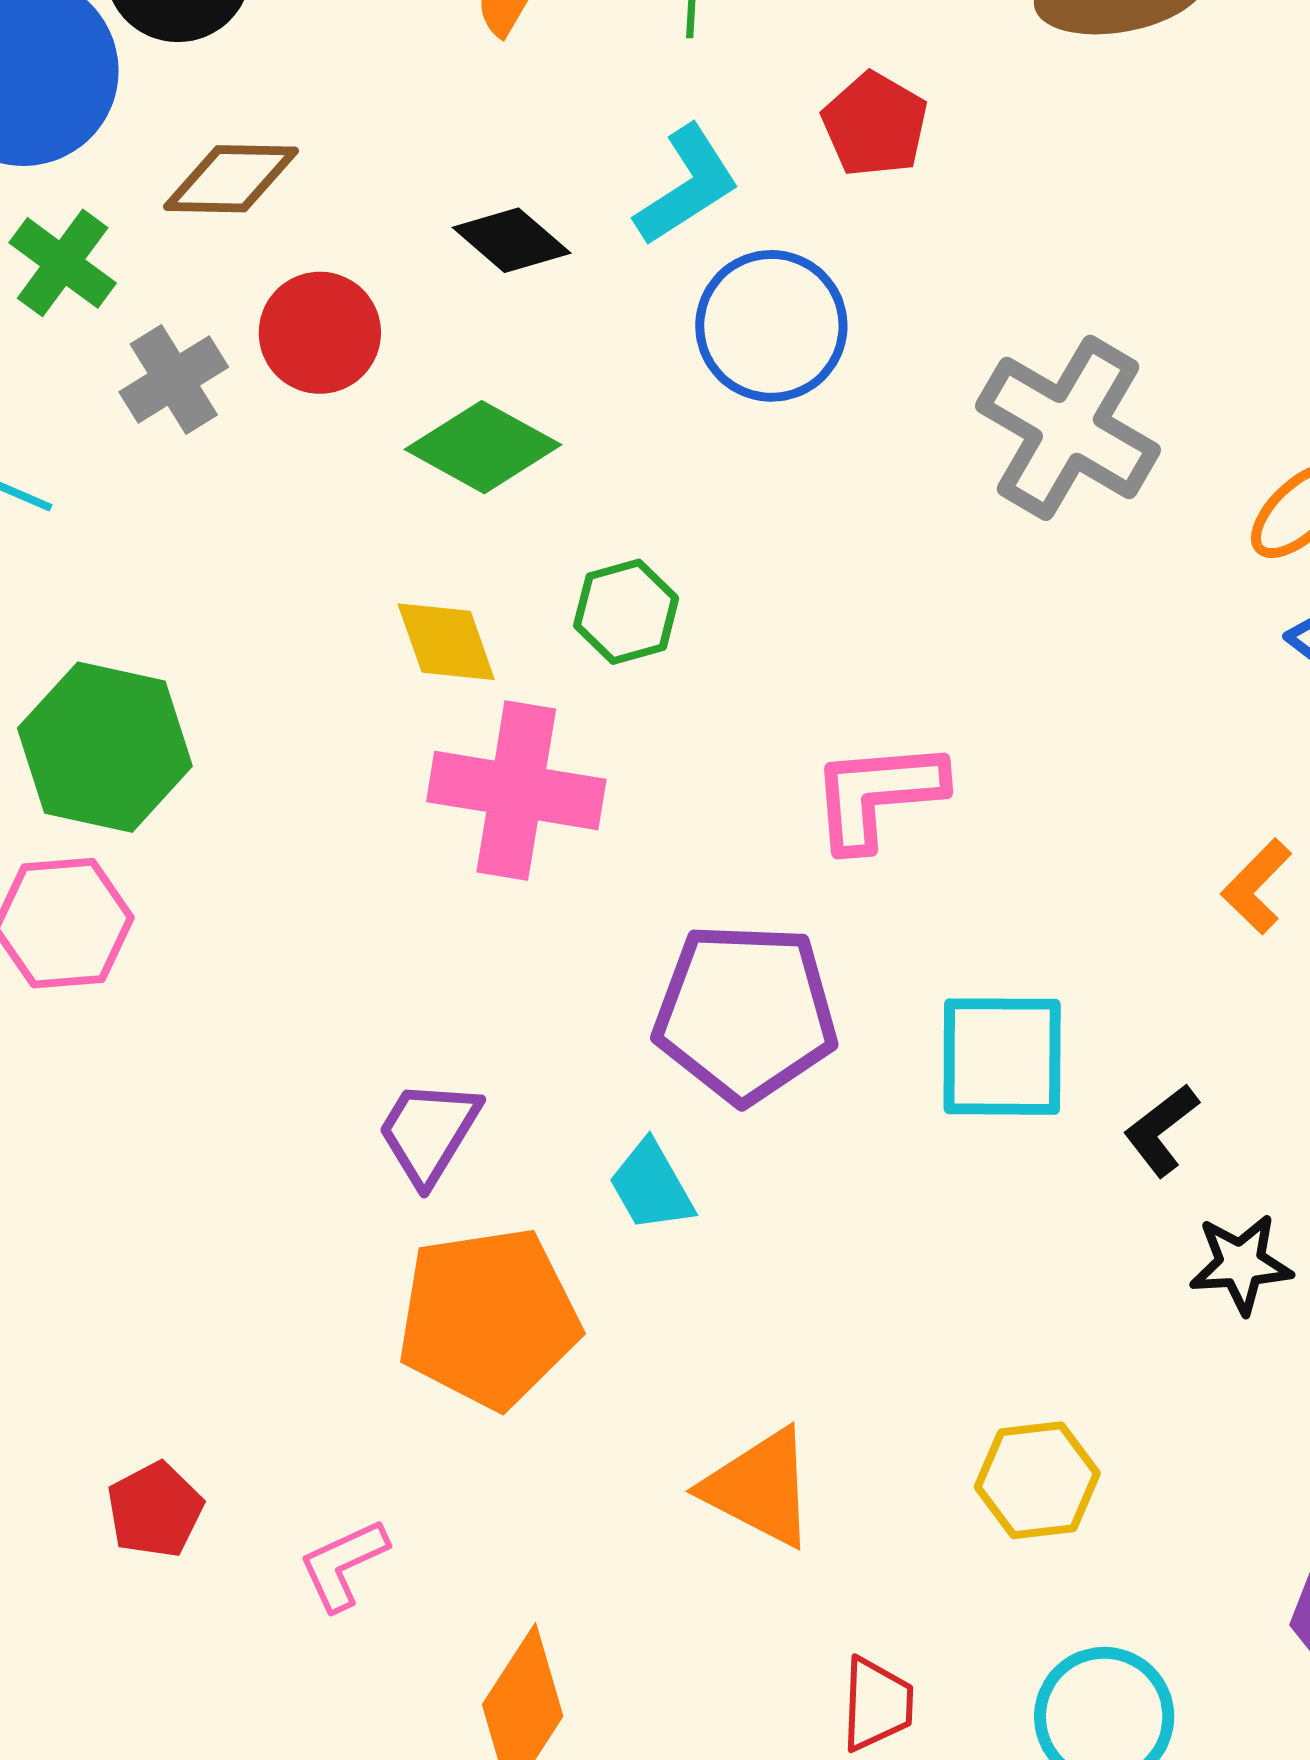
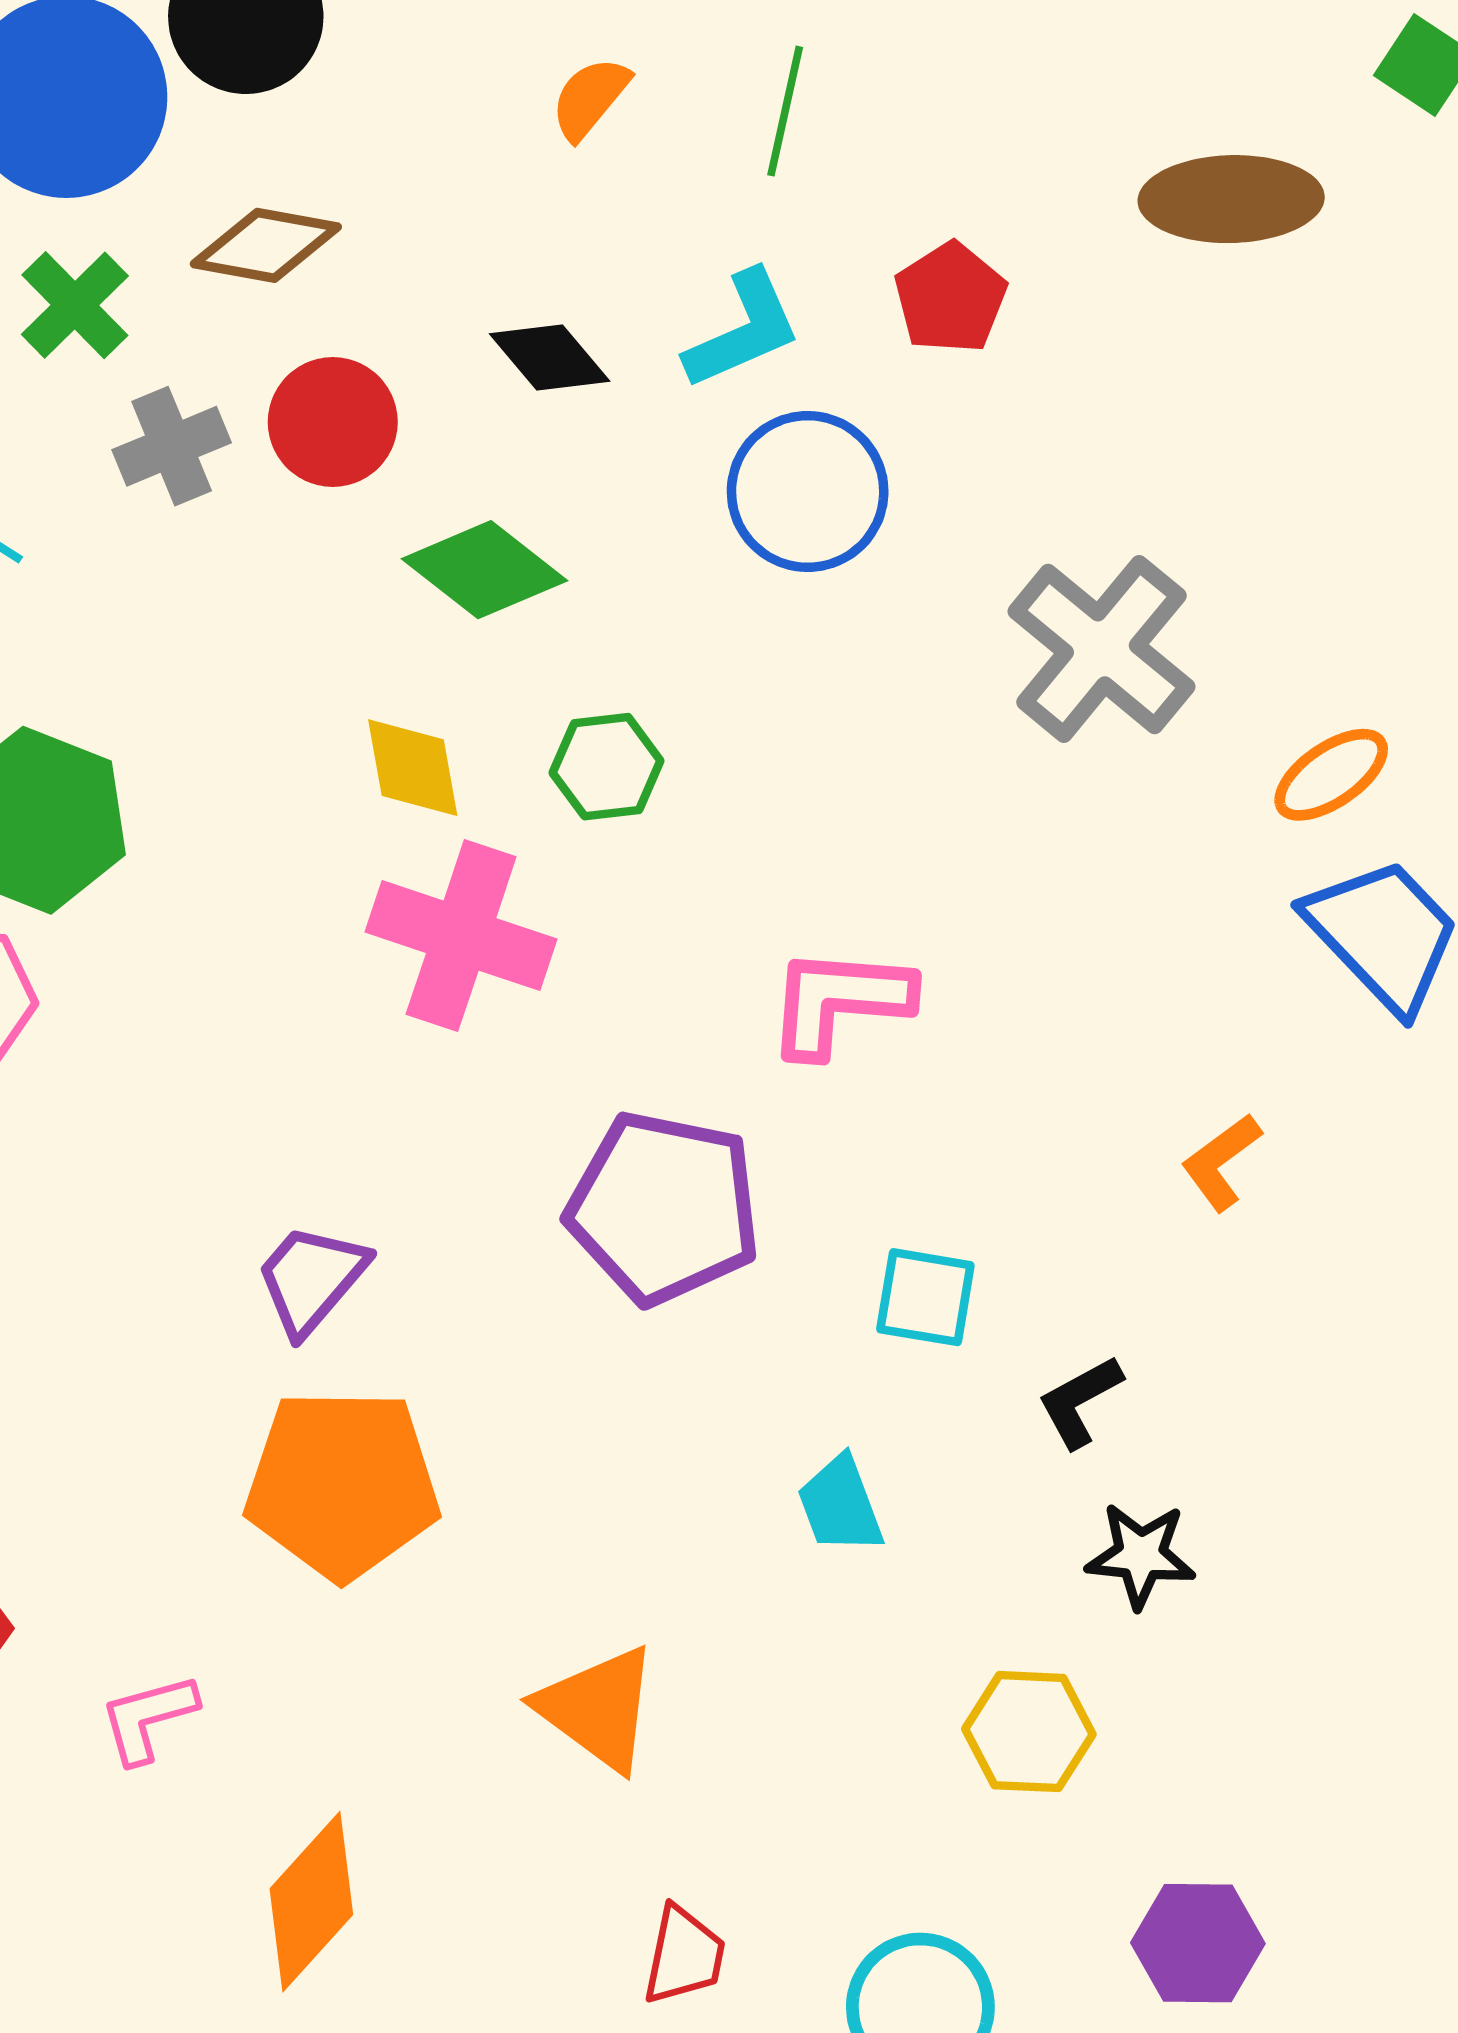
cyan square: (1002, 1057) -> (925, 1297), size x0.7
cyan trapezoid: (651, 1186) -> (840, 1505), moved
yellow hexagon: (1037, 1480) -> (1029, 1732), moved

